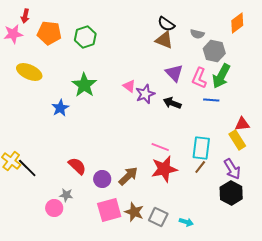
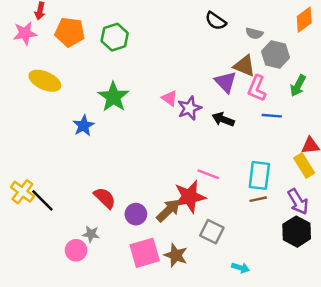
brown triangle: (164, 40) -> (244, 66), moved
green arrow: (221, 76) -> (298, 86), moved, size x0.7
brown line: (200, 167) -> (258, 199), turned 40
red star: (164, 169) -> (189, 197), moved
gray square: (158, 217) -> (212, 232), moved

